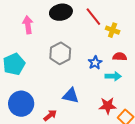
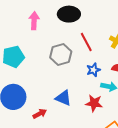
red line: (93, 17) -> (86, 42), moved
red star: (108, 106) -> (94, 103), moved

